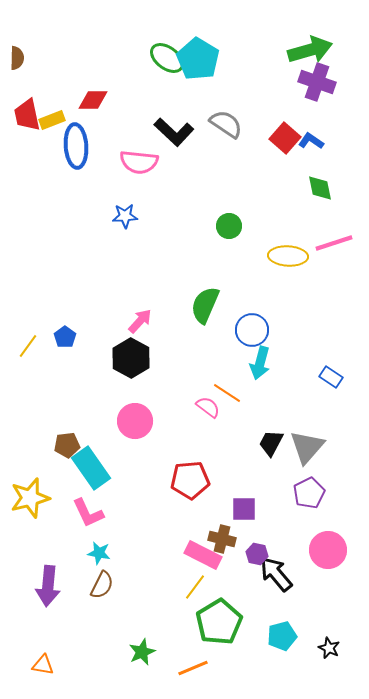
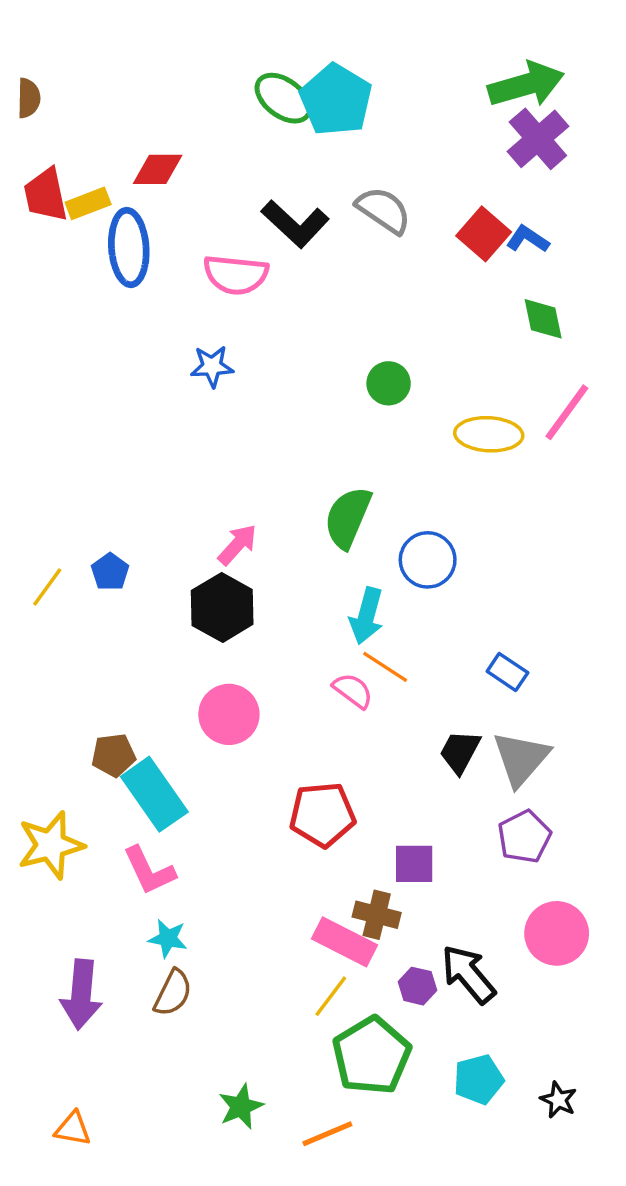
purple cross: (317, 82) -> (538, 139), turned 30
pink line: (334, 243) -> (567, 412), turned -36
cyan arrow: (260, 363) -> (366, 616), moved
blue rectangle: (331, 377) -> (507, 672), moved
purple hexagon: (257, 554) -> (417, 986), moved

